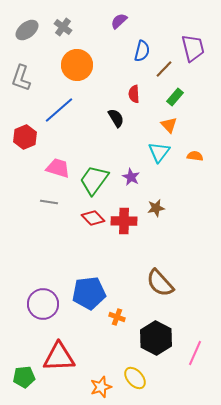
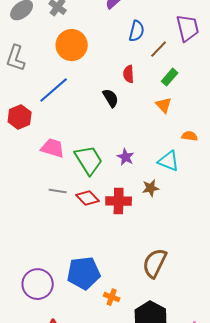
cyan triangle: (159, 152) -> (169, 161), moved, turned -45
green trapezoid: (94, 180) -> (89, 160), turned 112
gray line: (49, 202) -> (58, 191), moved
brown semicircle: (160, 283) -> (155, 263), turned 68

